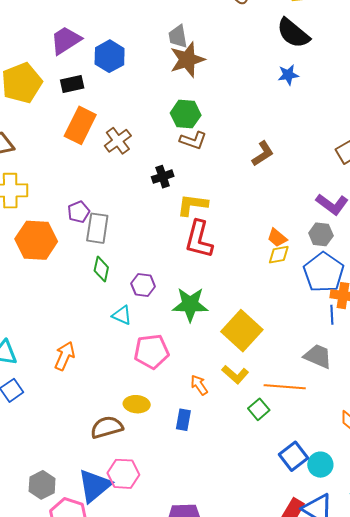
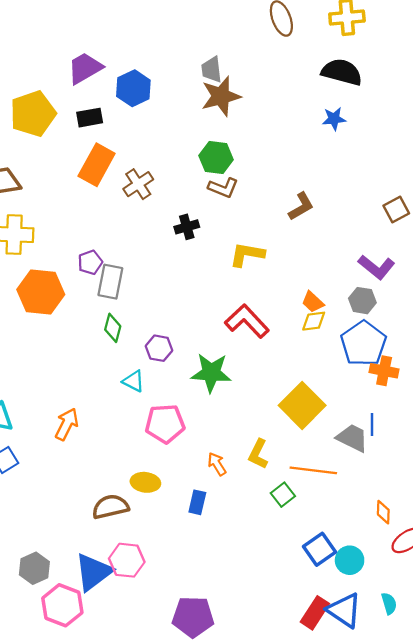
black semicircle: (293, 33) -> (342, 72), turned 153
yellow L-shape: (192, 205) -> (247, 254), moved
red L-shape: (199, 239) -> (247, 321), moved, turned 120
blue line: (332, 315) -> (372, 424), moved
yellow square: (242, 331) -> (302, 405), moved
yellow L-shape: (235, 374) -> (258, 454), turned 72

